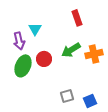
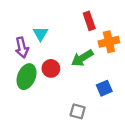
orange cross: (94, 54) -> (109, 42), moved
gray square: (67, 96) -> (78, 111), turned 32
blue square: (90, 101) -> (104, 88), moved

